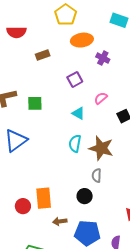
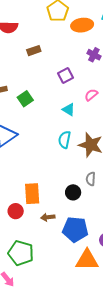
orange ellipse: (82, 40) -> (82, 25), moved
green square: (35, 103) -> (25, 99), turned -35
gray semicircle: (97, 175) -> (91, 179), moved
red circle: (23, 206) -> (16, 211), moved

